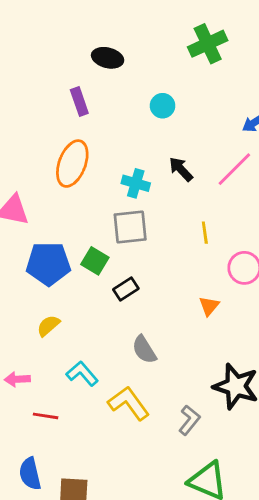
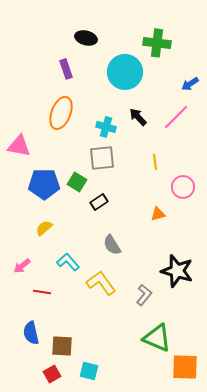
green cross: (208, 44) -> (157, 43), moved, turned 32
cyan circle: (163, 106) -> (125, 72), size x2.0
orange triangle: (209, 306) -> (158, 214), turned 35
pink arrow: (17, 379) -> (22, 266), turned -36

